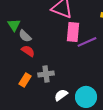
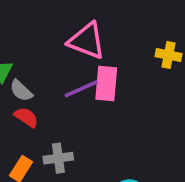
purple line: (87, 42) -> (81, 89), moved

